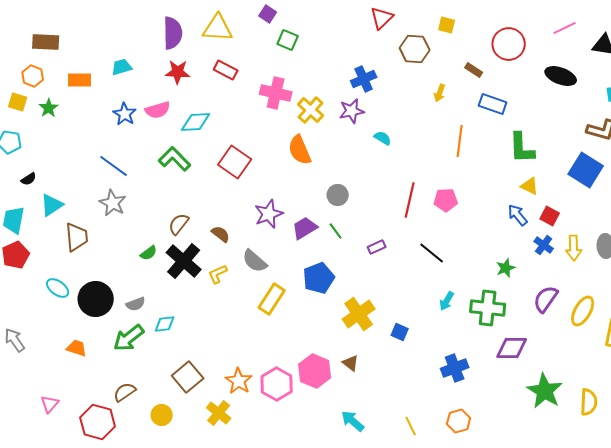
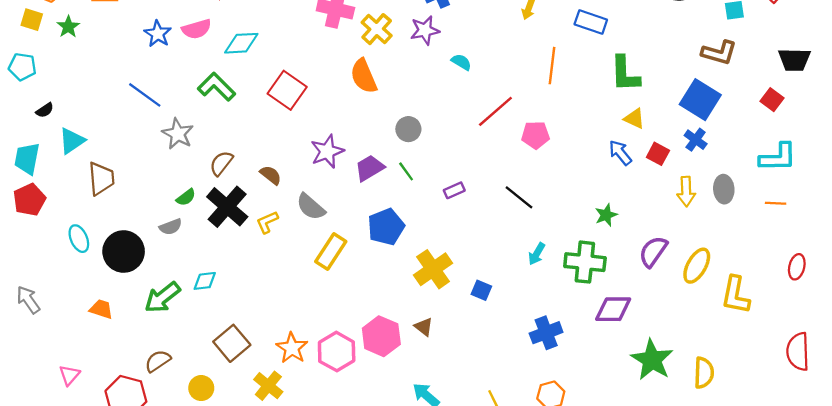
red line: (410, 200) -> (495, 111), moved, turned 36
gray star: (113, 203) -> (178, 134), moved
blue cross: (544, 245) -> (696, 140), moved
cyan ellipse: (58, 288) -> (79, 239), turned 30
gray semicircle: (136, 304) -> (171, 227), moved

